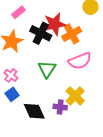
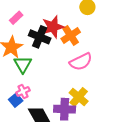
green triangle: (47, 69) -> (23, 64), moved
pink cross: (11, 75) -> (23, 91), moved, turned 32
purple cross: (60, 107) -> (65, 109), size x1.5

